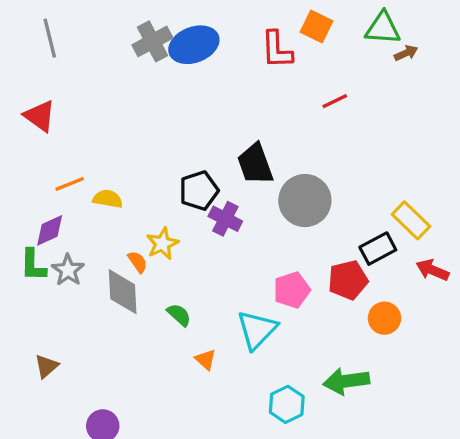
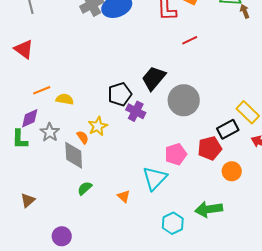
brown arrow: (406, 53) -> (245, 11), turned -88
red line: (335, 101) -> (190, 40), moved
black trapezoid: (255, 164) -> (154, 78), turned 60
gray star: (68, 270) -> (50, 132), moved
green semicircle: (179, 315) -> (85, 188), moved, turned -84

